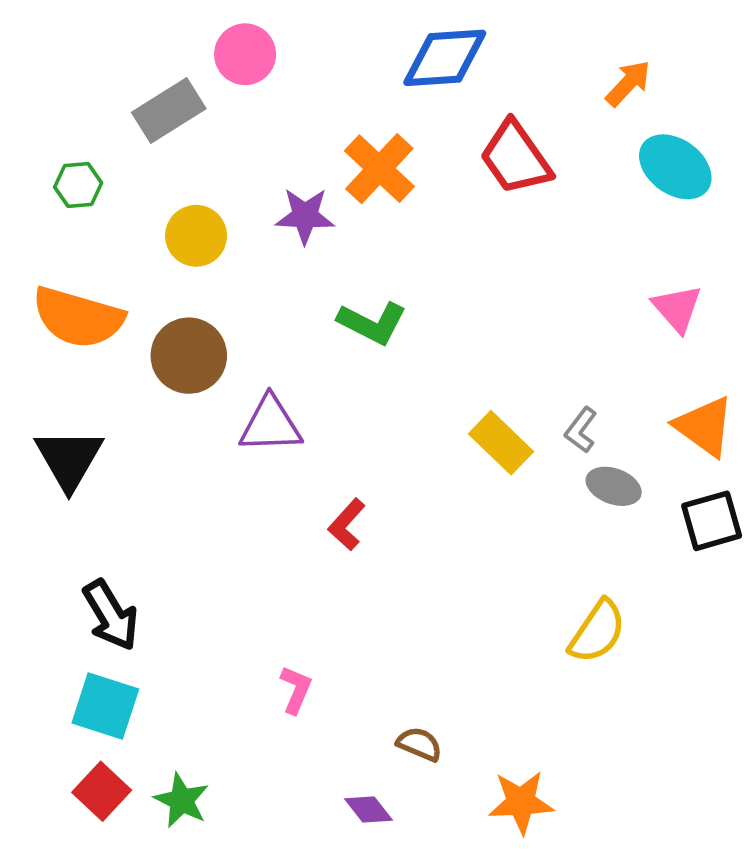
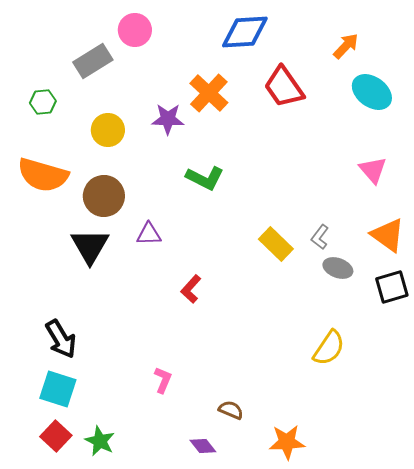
purple triangle: (270, 425) -> (149, 234), size x0.7
black triangle: (69, 459) -> (90, 246), moved

